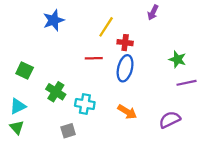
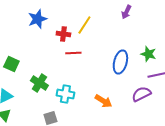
red cross: (125, 43) -> (63, 34), moved
blue ellipse: (125, 68) -> (120, 62), moved
purple semicircle: (170, 120) -> (141, 94), moved

